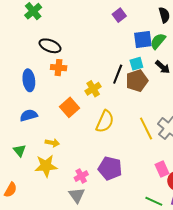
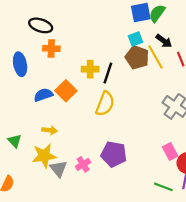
black line: (118, 74) -> (108, 73), moved
brown pentagon: (137, 81) -> (137, 57), turned -30
yellow cross: (93, 89) -> (90, 69), turned 35
blue semicircle: (29, 115) -> (43, 95), moved
yellow line: (146, 128) -> (155, 57), moved
gray triangle: (77, 195) -> (58, 169), moved

